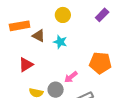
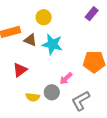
yellow circle: (63, 15) -> (44, 17), moved
cyan star: (60, 42) -> (52, 44), size x1.5

